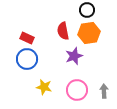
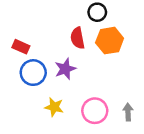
black circle: (87, 10) -> (97, 12), moved
red rectangle: (27, 38) -> (21, 47), moved
purple star: (74, 56) -> (65, 69), moved

